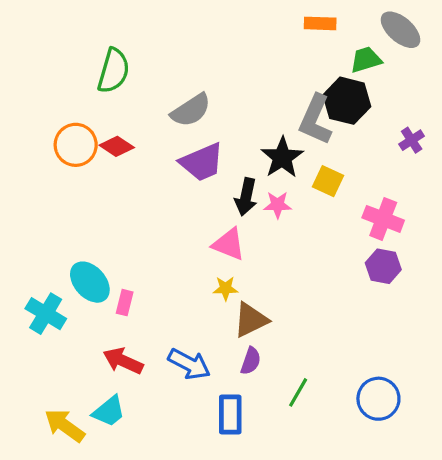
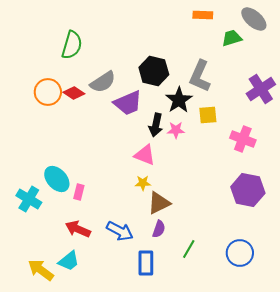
black hexagon: (347, 101) -> (154, 71), moved
gray semicircle: (191, 110) -> (103, 82), moved
purple cross: (412, 140) -> (261, 89), size x1.8
yellow square: (328, 181) -> (208, 115), turned -30
purple hexagon: (383, 266) -> (248, 190), moved, size x1.5

